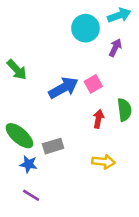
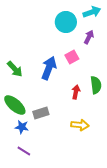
green arrow: (17, 70) -> (15, 69), moved
pink square: (93, 84) -> (72, 57), moved
blue arrow: (63, 88) -> (49, 68), turned -40

